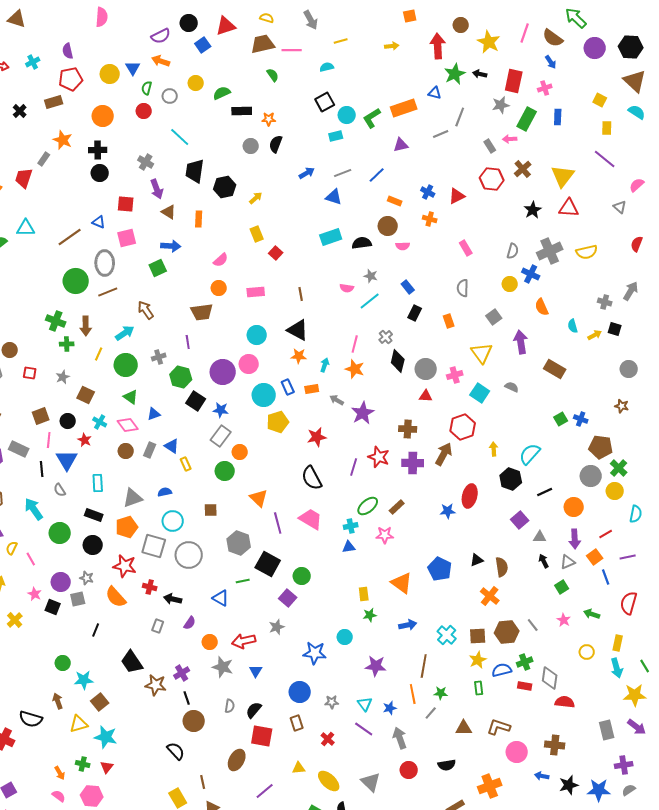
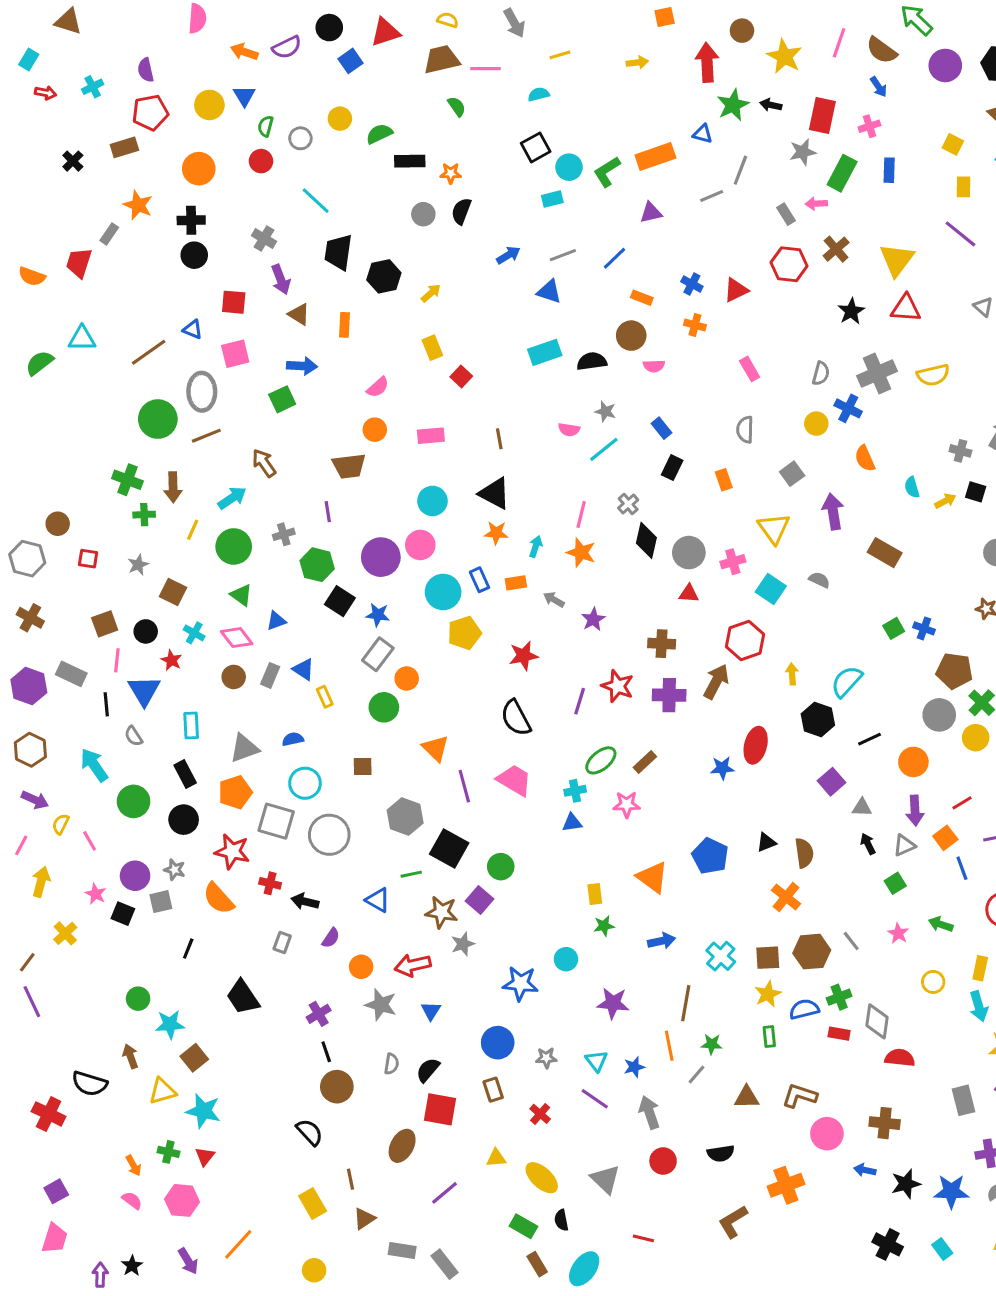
orange arrow: (161, 61) -> (244, 52), moved
purple star: (363, 413) -> (593, 619), size x0.7
black rectangle: (94, 515) -> (185, 774), turned 42
brown star: (156, 685) -> (442, 912), moved

